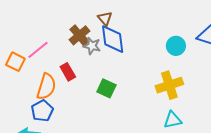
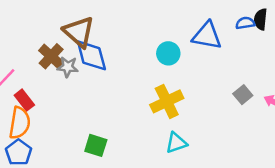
brown triangle: (105, 18) -> (79, 32), size x1.8
red rectangle: (68, 72) -> (24, 100), moved
green square: (106, 88) -> (96, 145), moved

